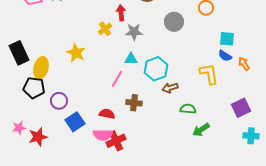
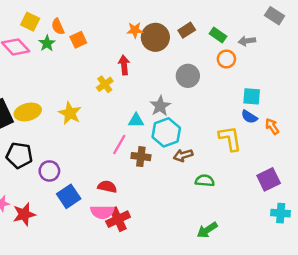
gray star: (134, 32) -> (160, 106), moved, turned -30
yellow ellipse: (41, 68) -> (28, 112), moved, turned 60
brown cross: (134, 103) -> (141, 157), moved
green arrow: (201, 130) -> (207, 230), moved

